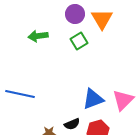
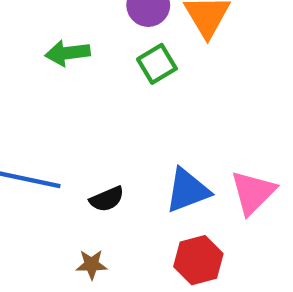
black semicircle: (72, 124) -> (107, 199), moved

